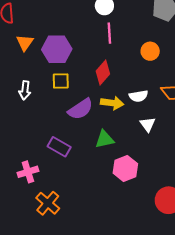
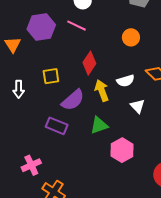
pink line: (109, 33) -> (77, 26), moved, turned -54
purple hexagon: (57, 49) -> (41, 27), moved
yellow arrow: (112, 103) -> (102, 90), turned -110
purple rectangle: (59, 147) -> (57, 126), moved

